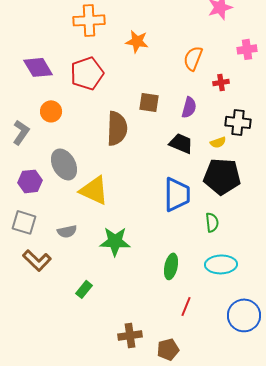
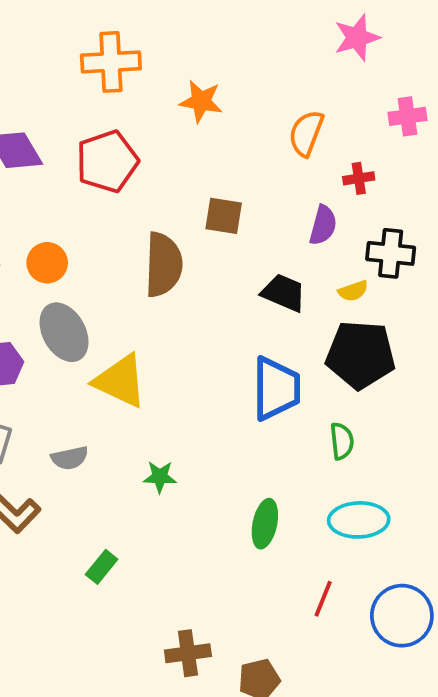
purple semicircle: (189, 107) -> (323, 225), moved
orange circle: (51, 111) -> (47, 263), moved
green star: (115, 241) -> (160, 477), size x0.6
red line: (186, 306) -> (323, 599), moved

